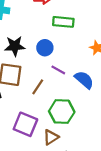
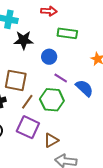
black star: (15, 46) -> (24, 40), moved
brown line: (38, 87) -> (27, 102), moved
green hexagon: (62, 112) -> (52, 100), moved

